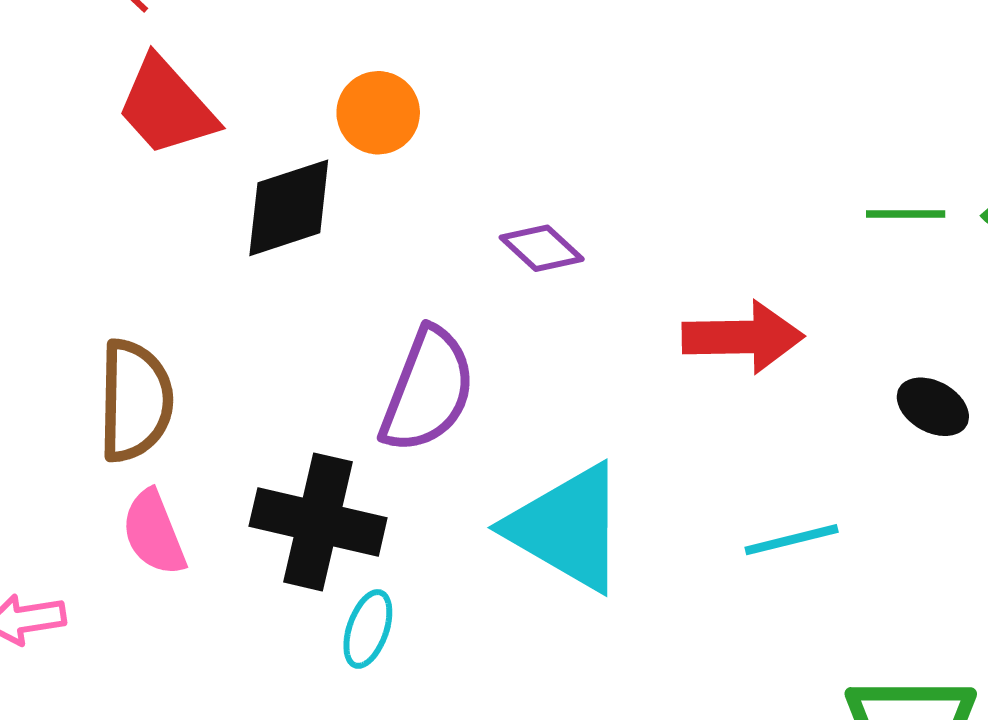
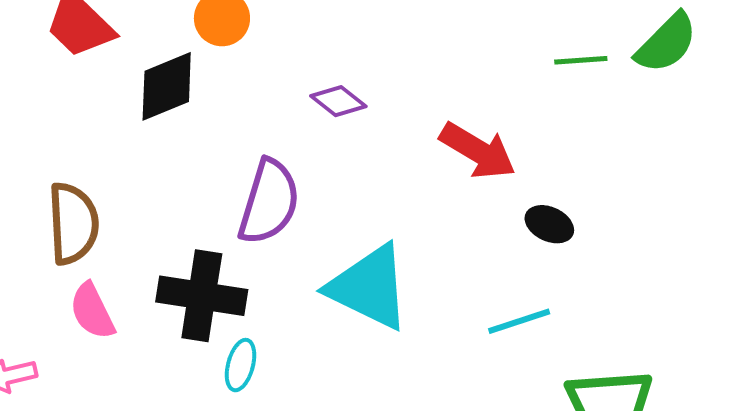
red arrow: (743, 337) -> (478, 151), turned 36
black ellipse: (933, 407) -> (549, 224), moved
cyan line: (792, 540) -> (519, 321), moved

